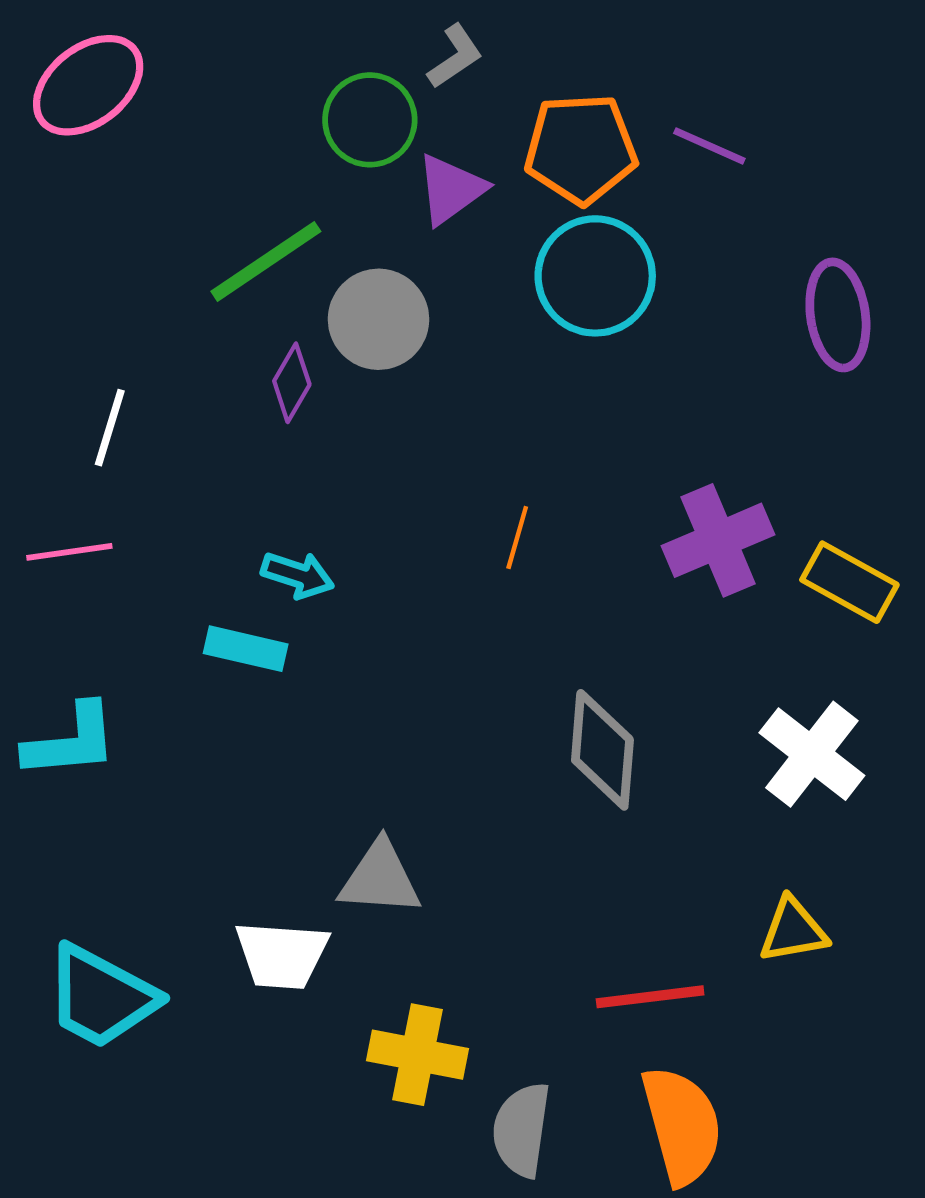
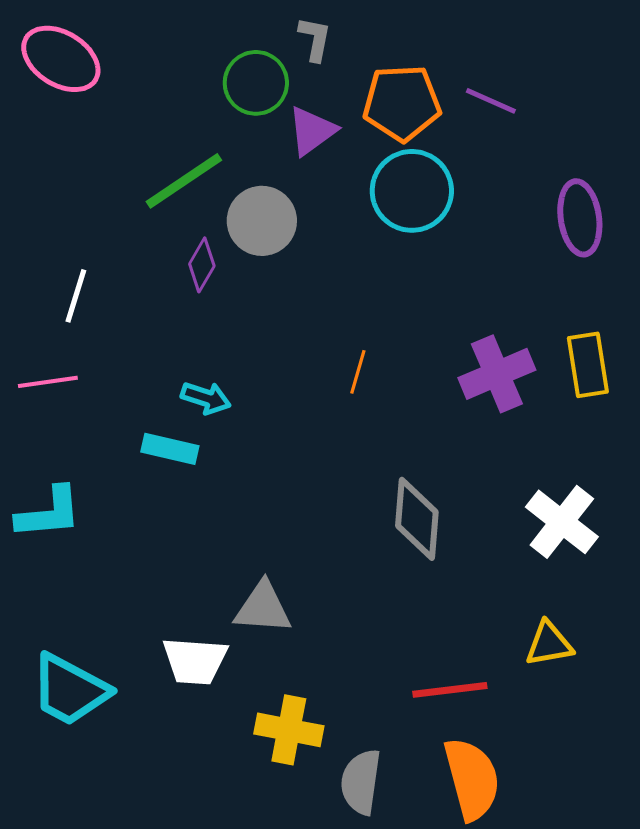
gray L-shape: (455, 56) -> (315, 39), turned -45
pink ellipse: (88, 85) -> (61, 59), turned 70
yellow rectangle: (849, 582) -> (588, 365), moved, turned 52

